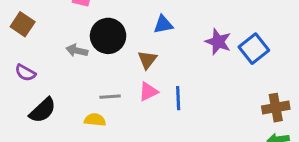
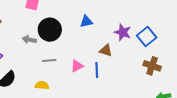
brown triangle: (147, 60) -> (106, 50), moved, turned -48
gray line: (110, 97) -> (49, 61), moved
brown cross: (276, 108) -> (152, 66), moved, turned 30

